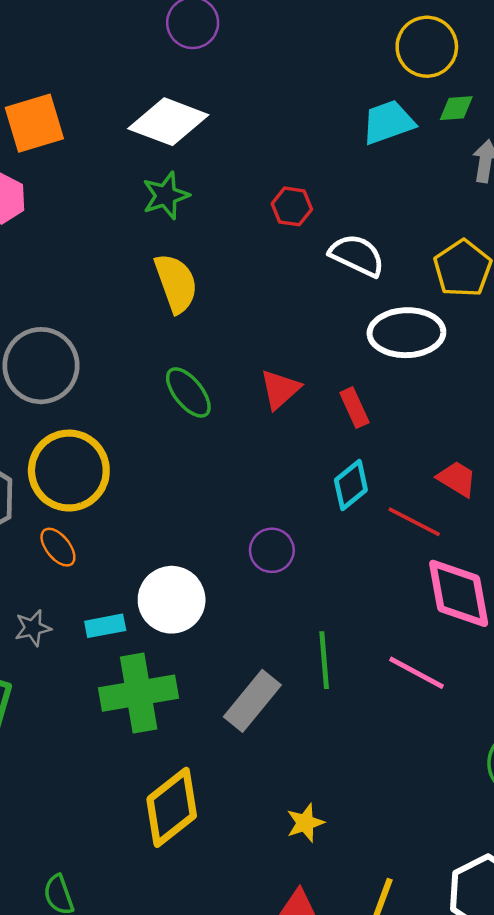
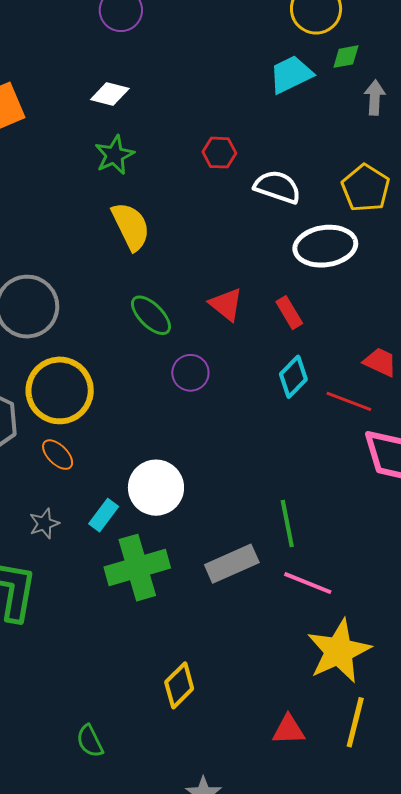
white diamond: (168, 122) -> (110, 94), size x0.6
red triangle: (280, 389) -> (226, 304), turned -33
purple circle: (272, 550) -> (190, 373), moved
cyan rectangle: (105, 626) -> (104, 515), turned -36
pink line: (416, 673) -> (308, 583), moved
gray rectangle: (252, 701) -> (232, 564), turned 33
yellow diamond: (172, 807) -> (179, 685), moved, size x0.7
yellow star: (305, 823) -> (339, 651), moved, size x2.0

